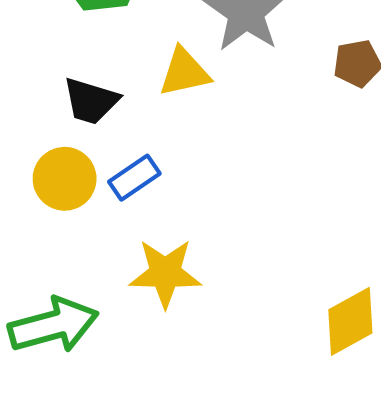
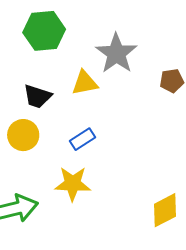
blue rectangle: (134, 178) -> (82, 139), moved

